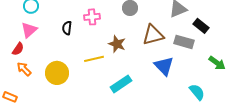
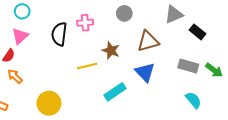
black semicircle: (67, 28) -> (59, 34), size x1.6
gray rectangle: (184, 42) -> (188, 66), moved
blue triangle: (164, 66) -> (145, 72), moved
yellow circle: (57, 73) -> (49, 103), moved

